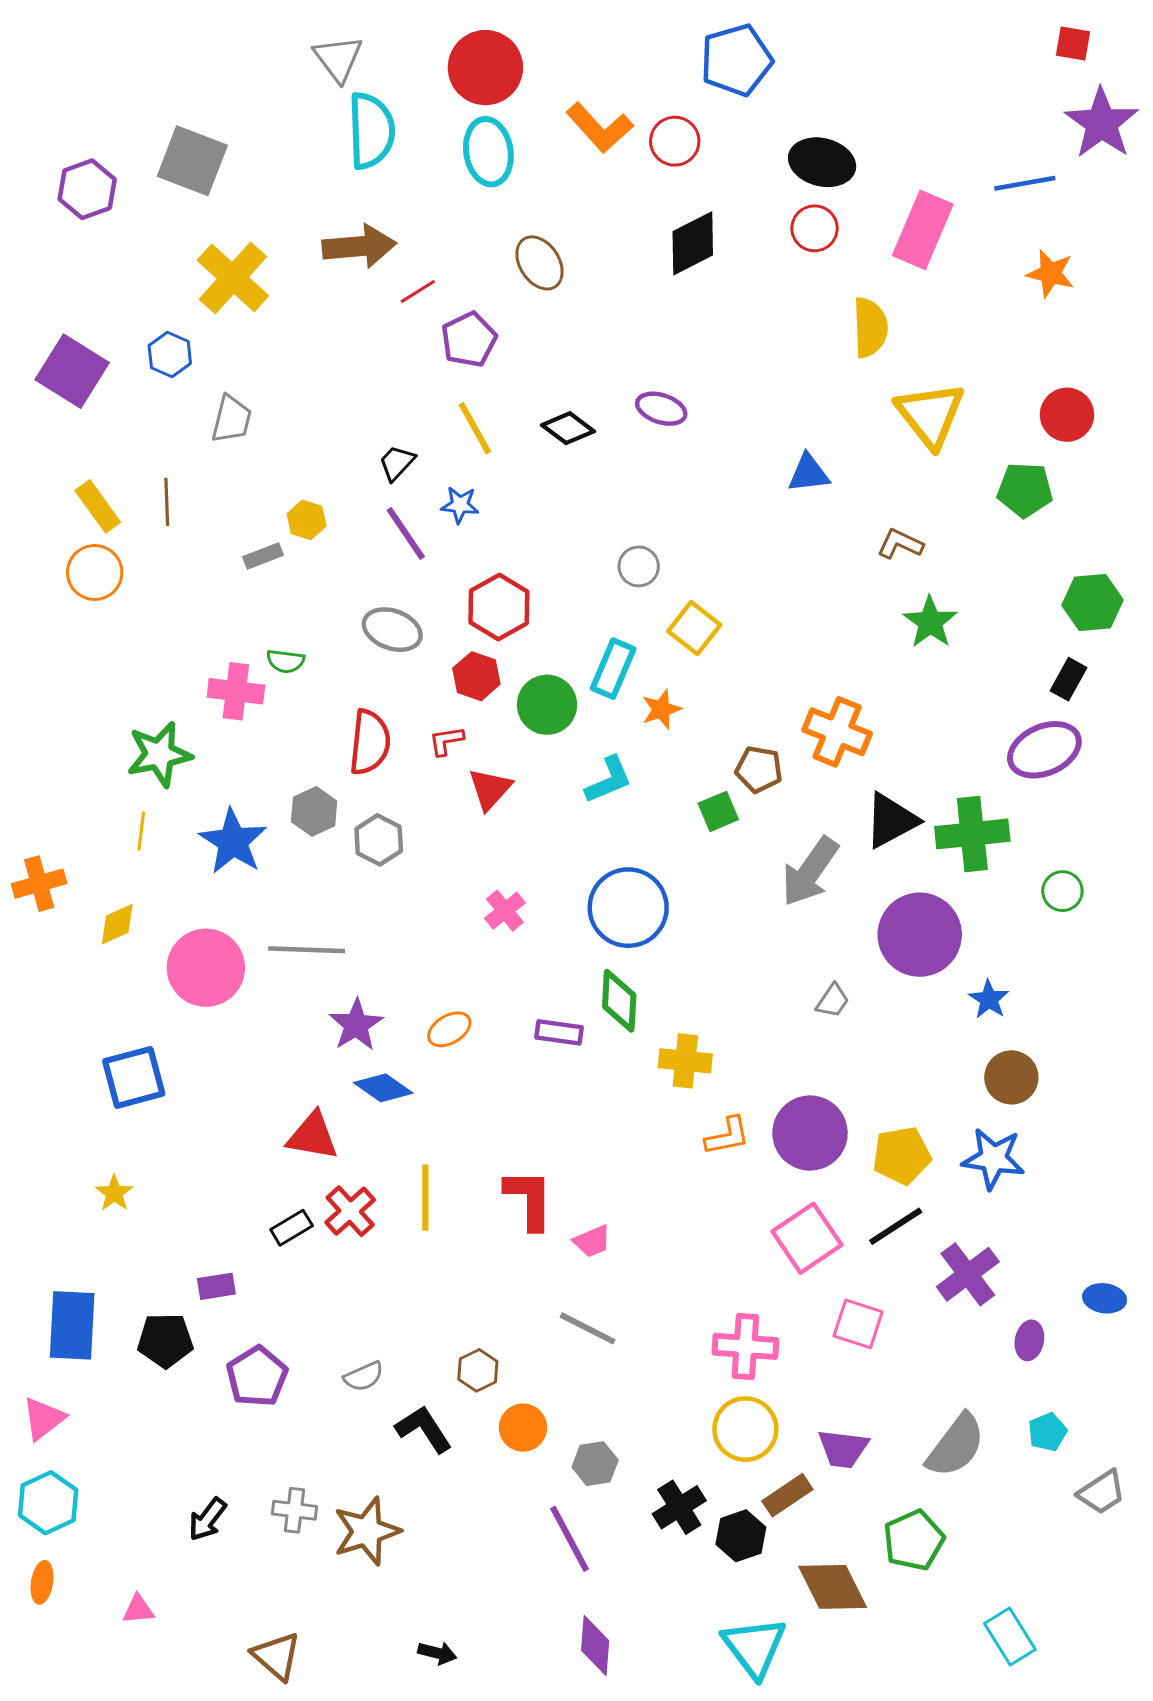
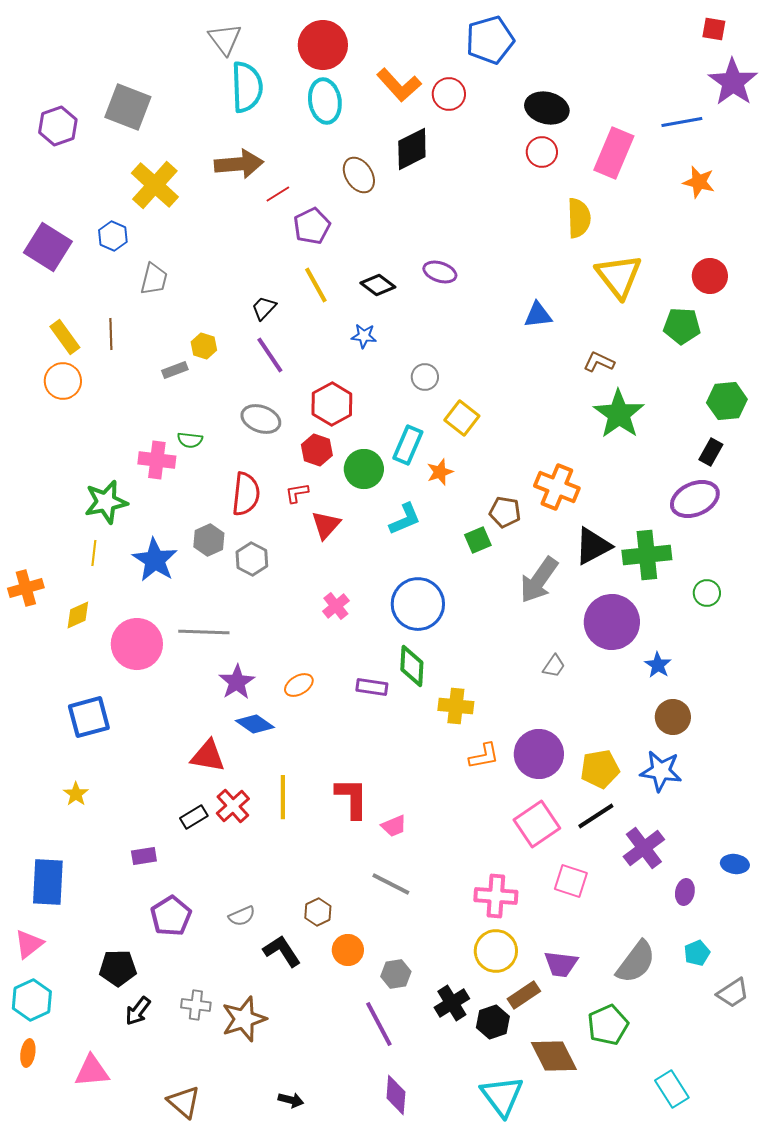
black diamond: (693, 243) -> (412, 149), moved
blue star: (460, 505) -> (364, 336), moved
green star: (930, 622) -> (619, 414), size x1.4
black pentagon: (165, 1340) -> (118, 968), moved
pink triangle: (138, 1609) -> (92, 1071), size x1.6

